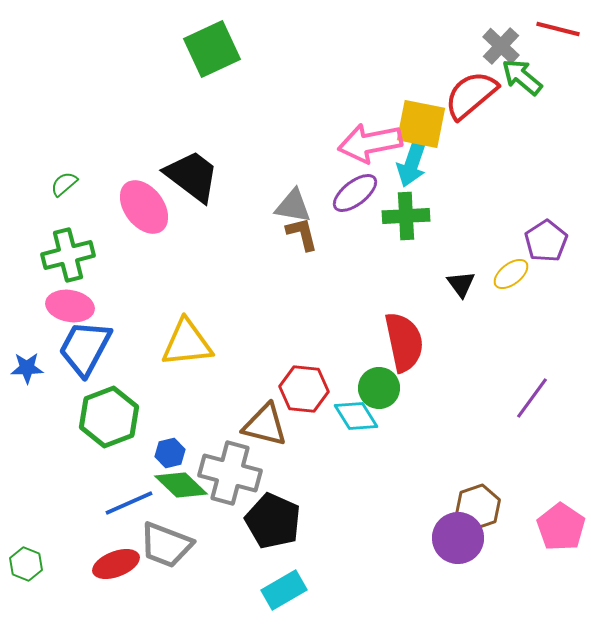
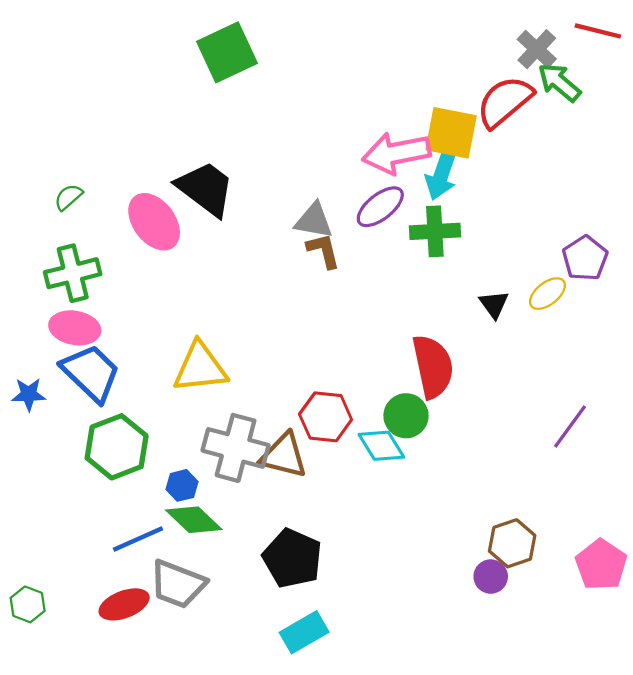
blue trapezoid: (85, 348) -> (91, 373), turned 106
gray cross: (230, 473) -> (236, 448), moved
purple circle: (458, 538) -> (491, 577), size x0.6

